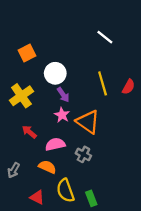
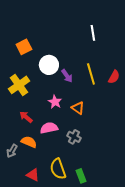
white line: (105, 37) -> (93, 33), turned 42
purple arrow: (63, 95) -> (67, 76), moved
orange triangle: (88, 122) -> (78, 108), size x0.6
orange semicircle: (47, 167) -> (29, 142), moved

